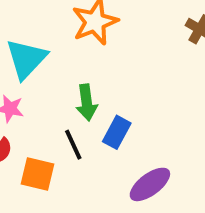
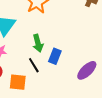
purple ellipse: (150, 184) -> (87, 70), moved

